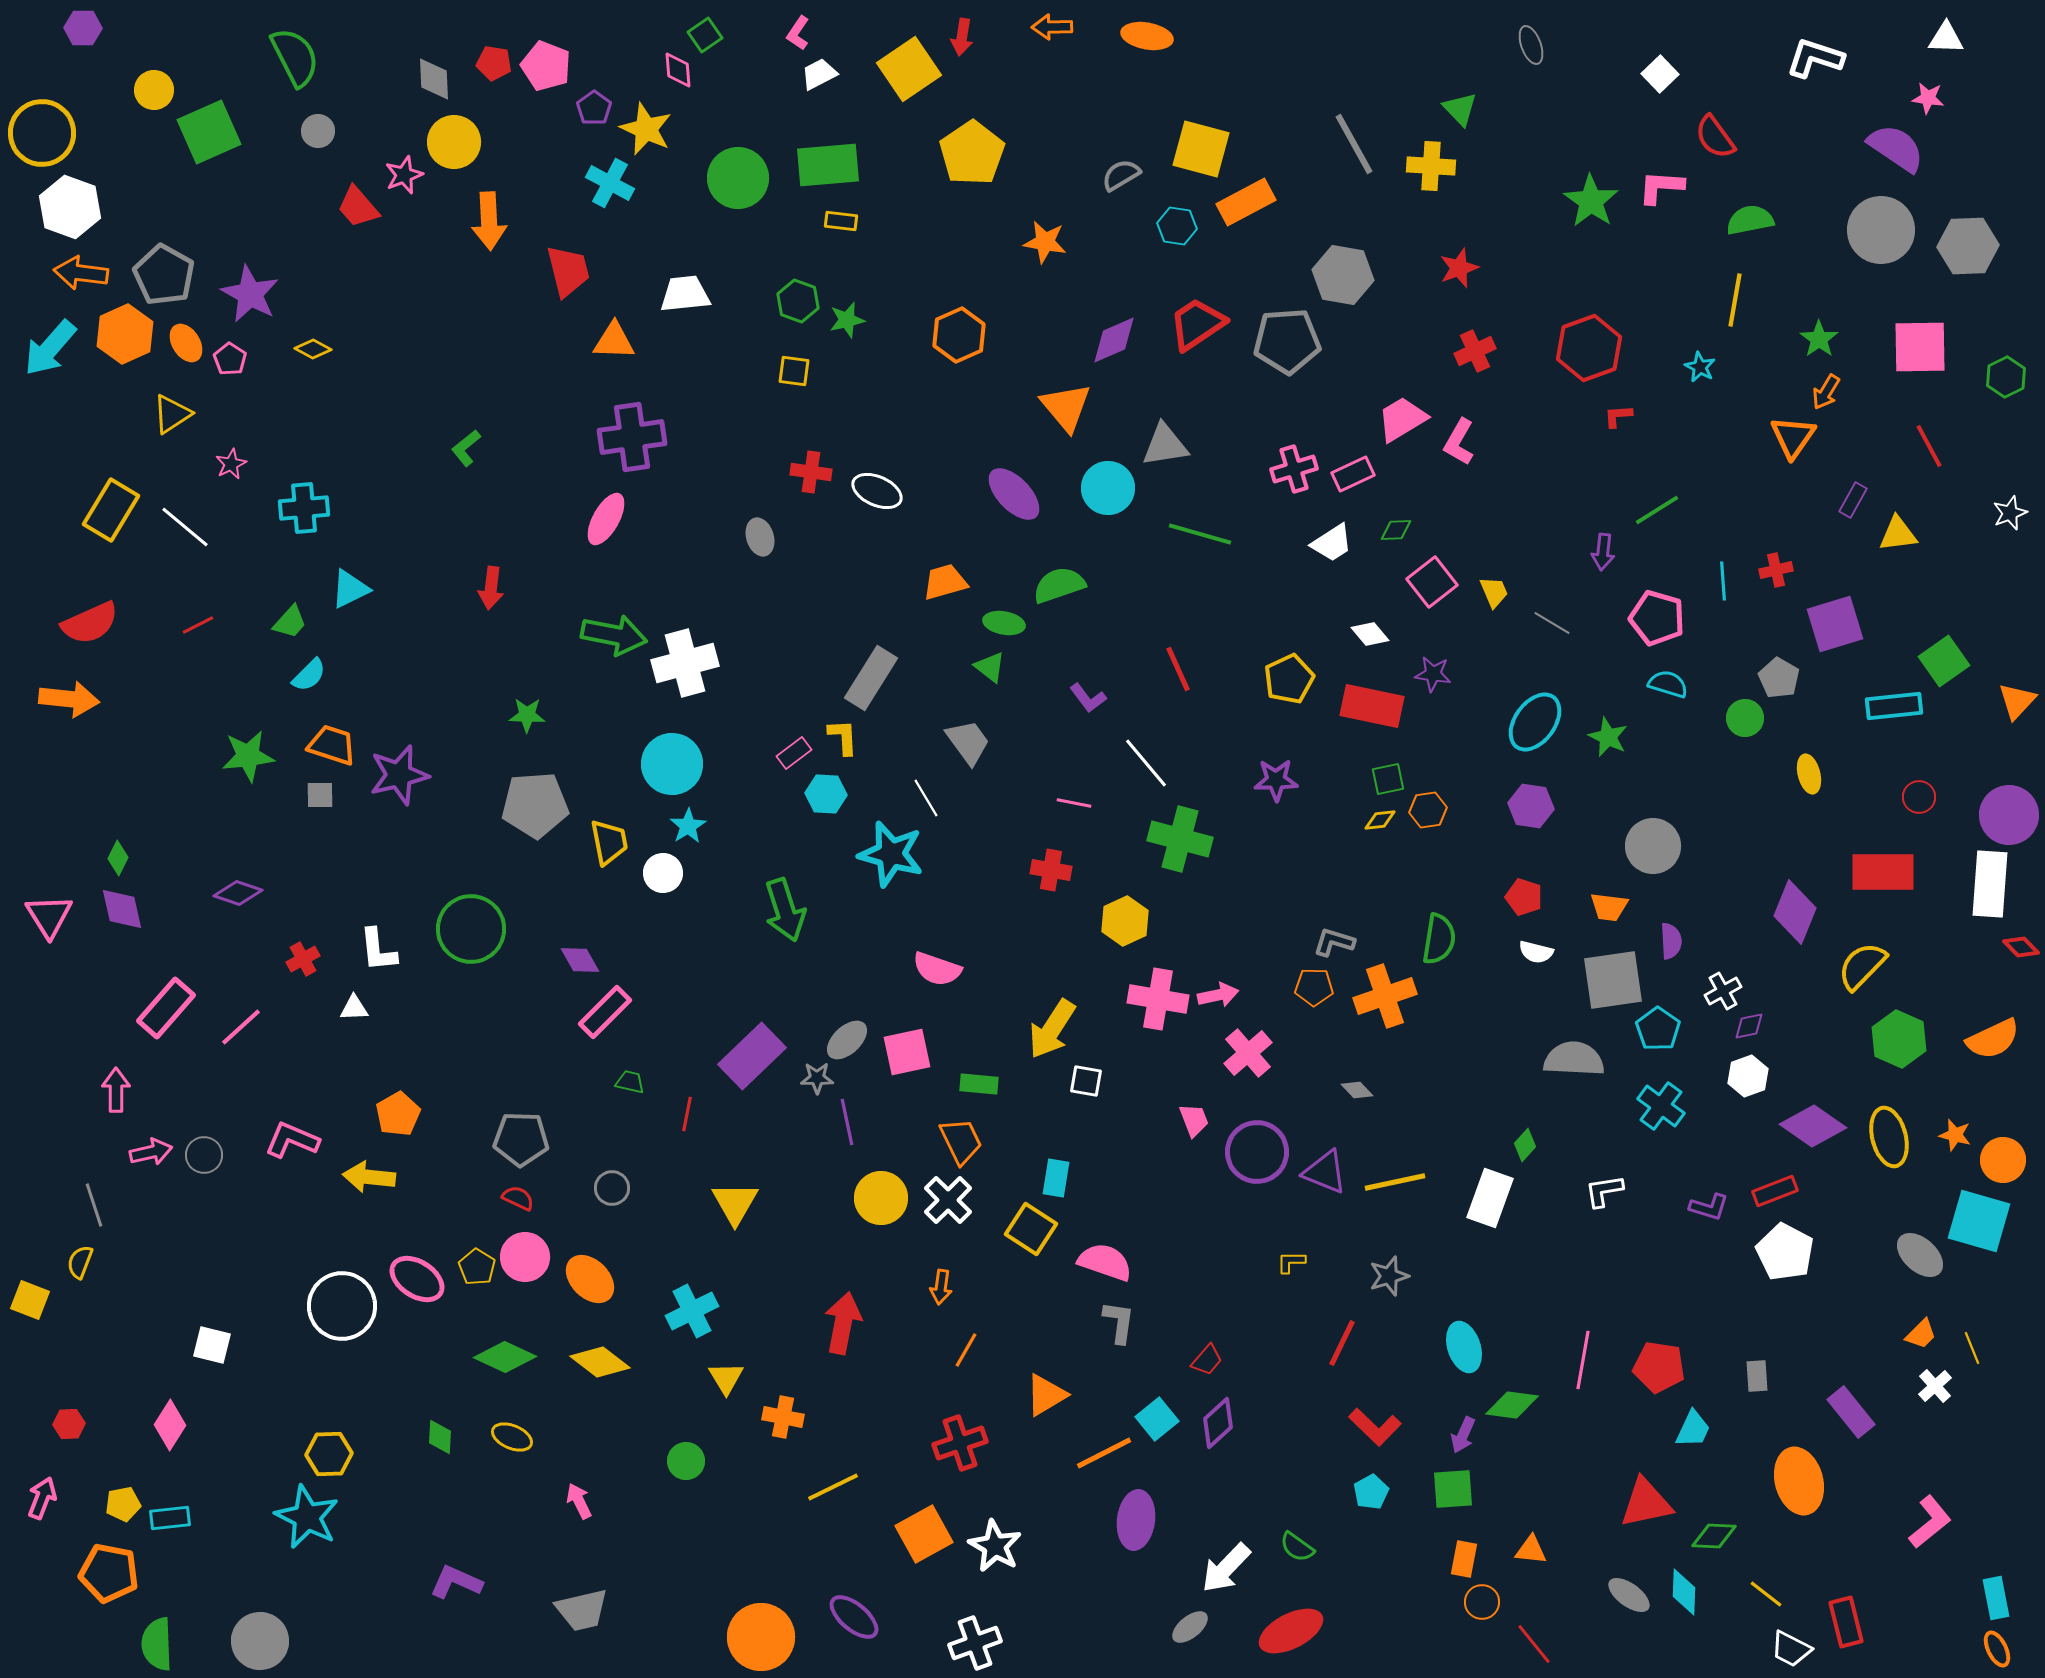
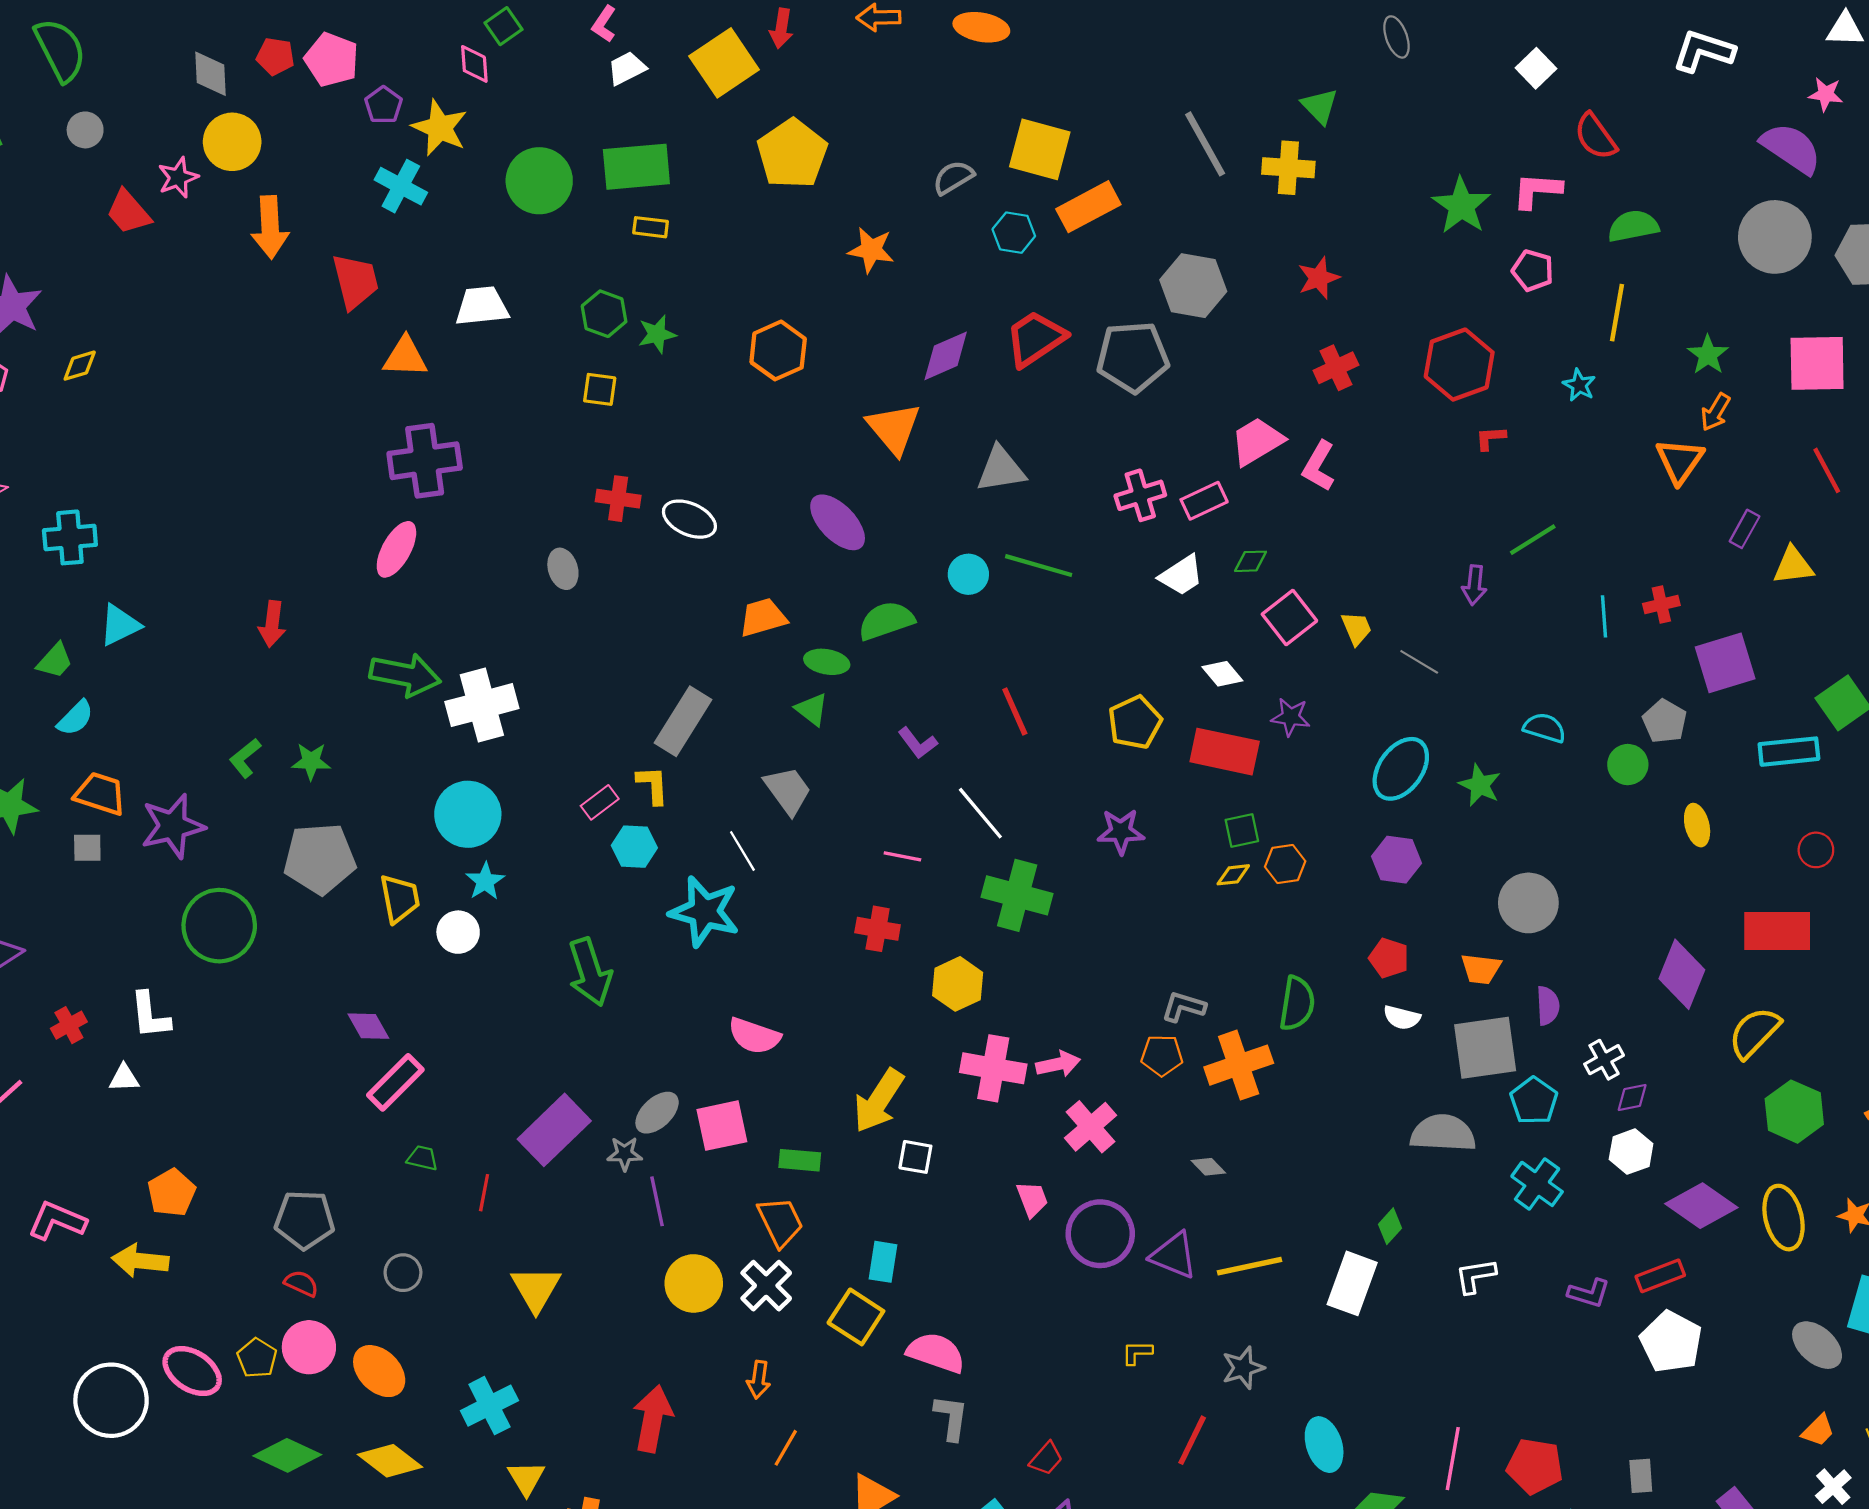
yellow diamond: (313, 349) -> (80, 366), turned -45
green L-shape: (466, 448) -> (245, 758), moved
cyan circle: (1108, 488) -> (968, 574), moved, size x0.7
pink pentagon: (1657, 618) -> (1533, 270), moved, size x0.7
green circle: (471, 929) -> (219, 926), moved

